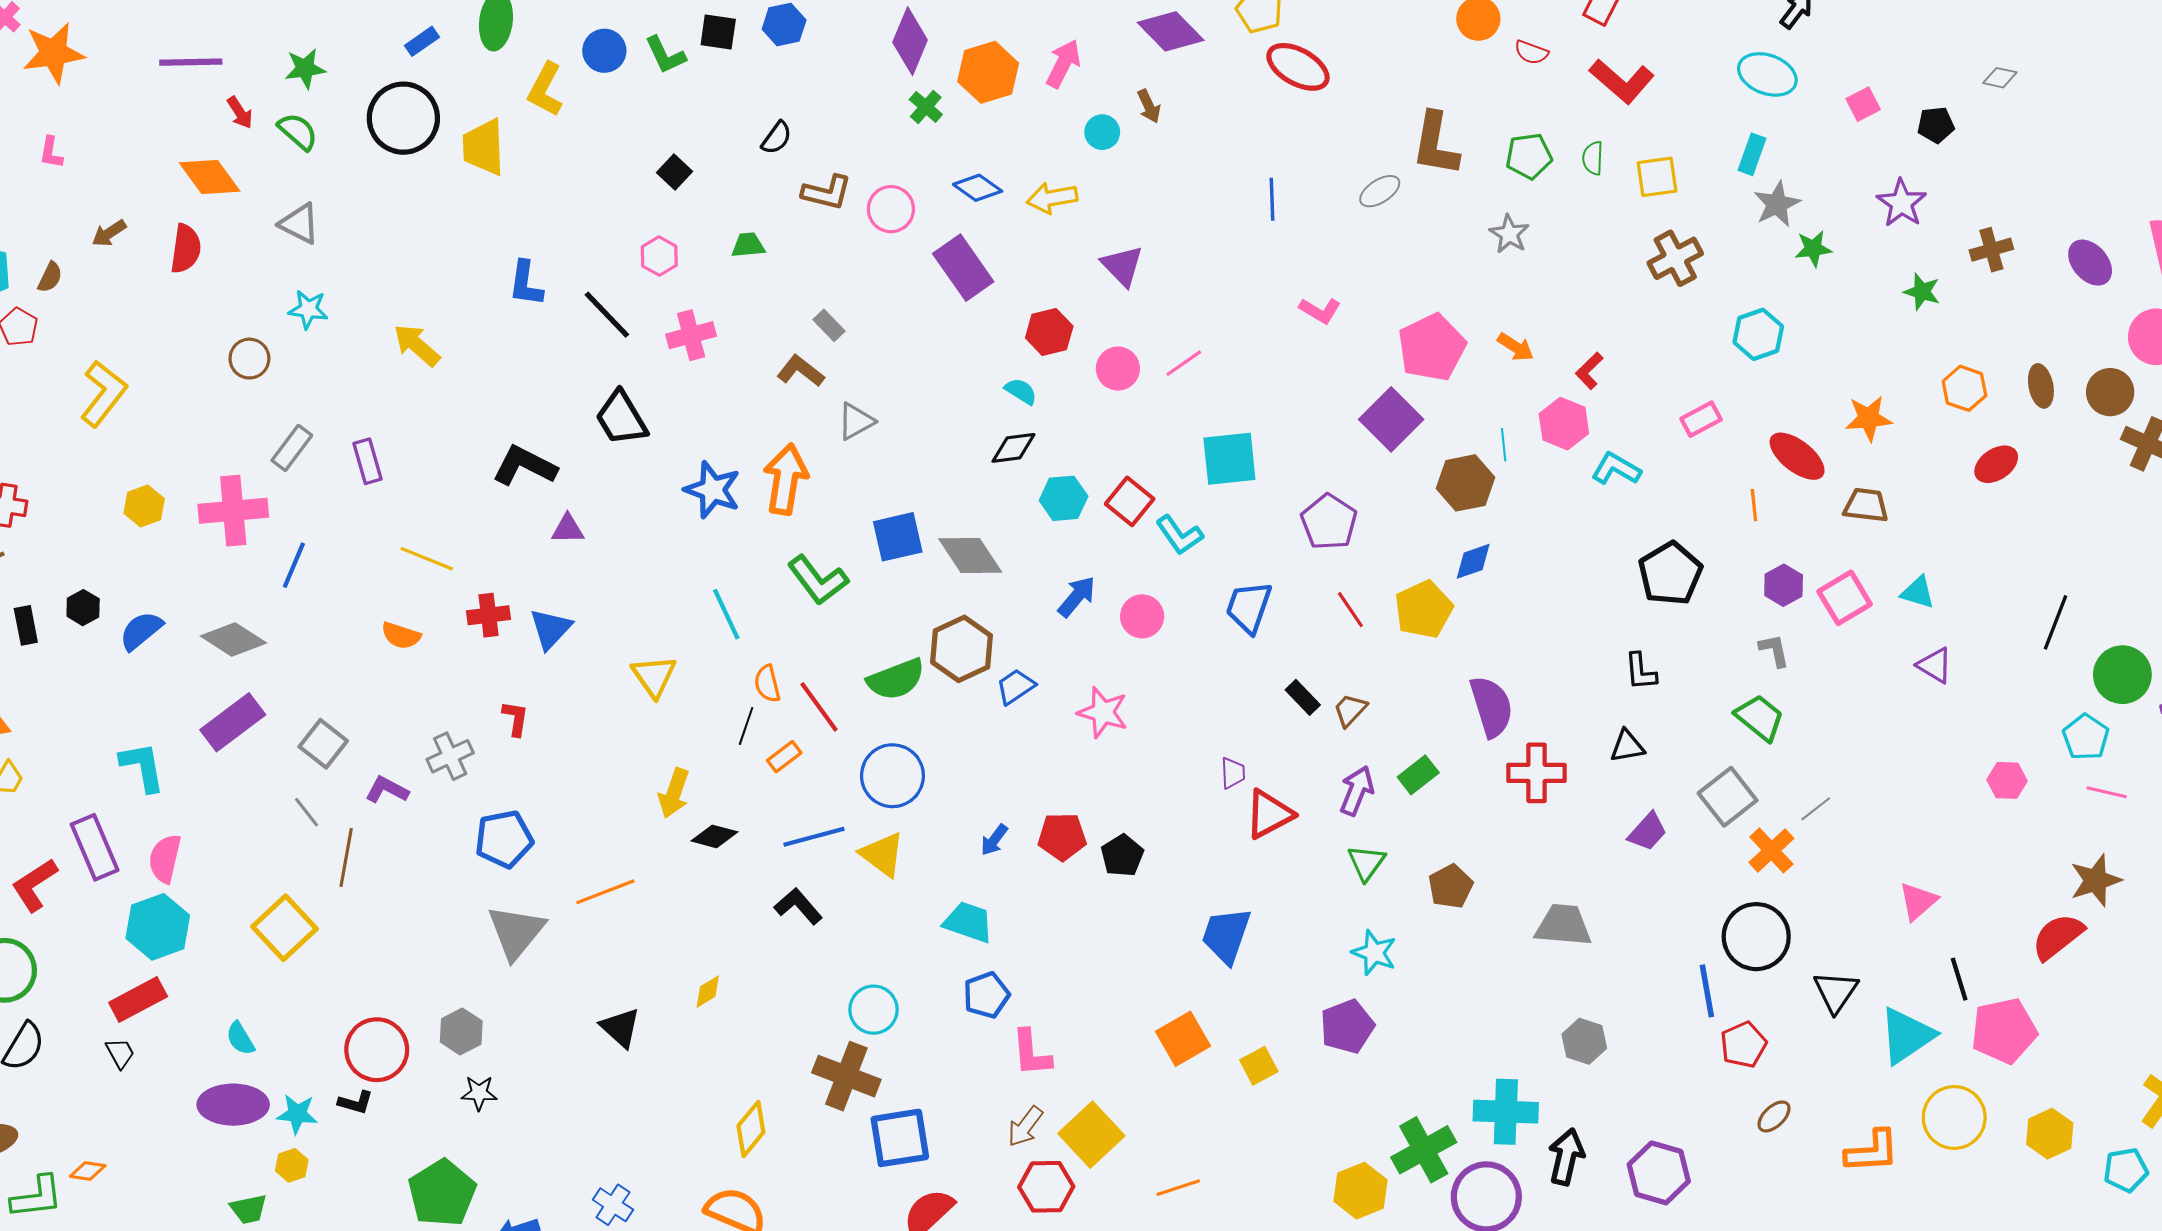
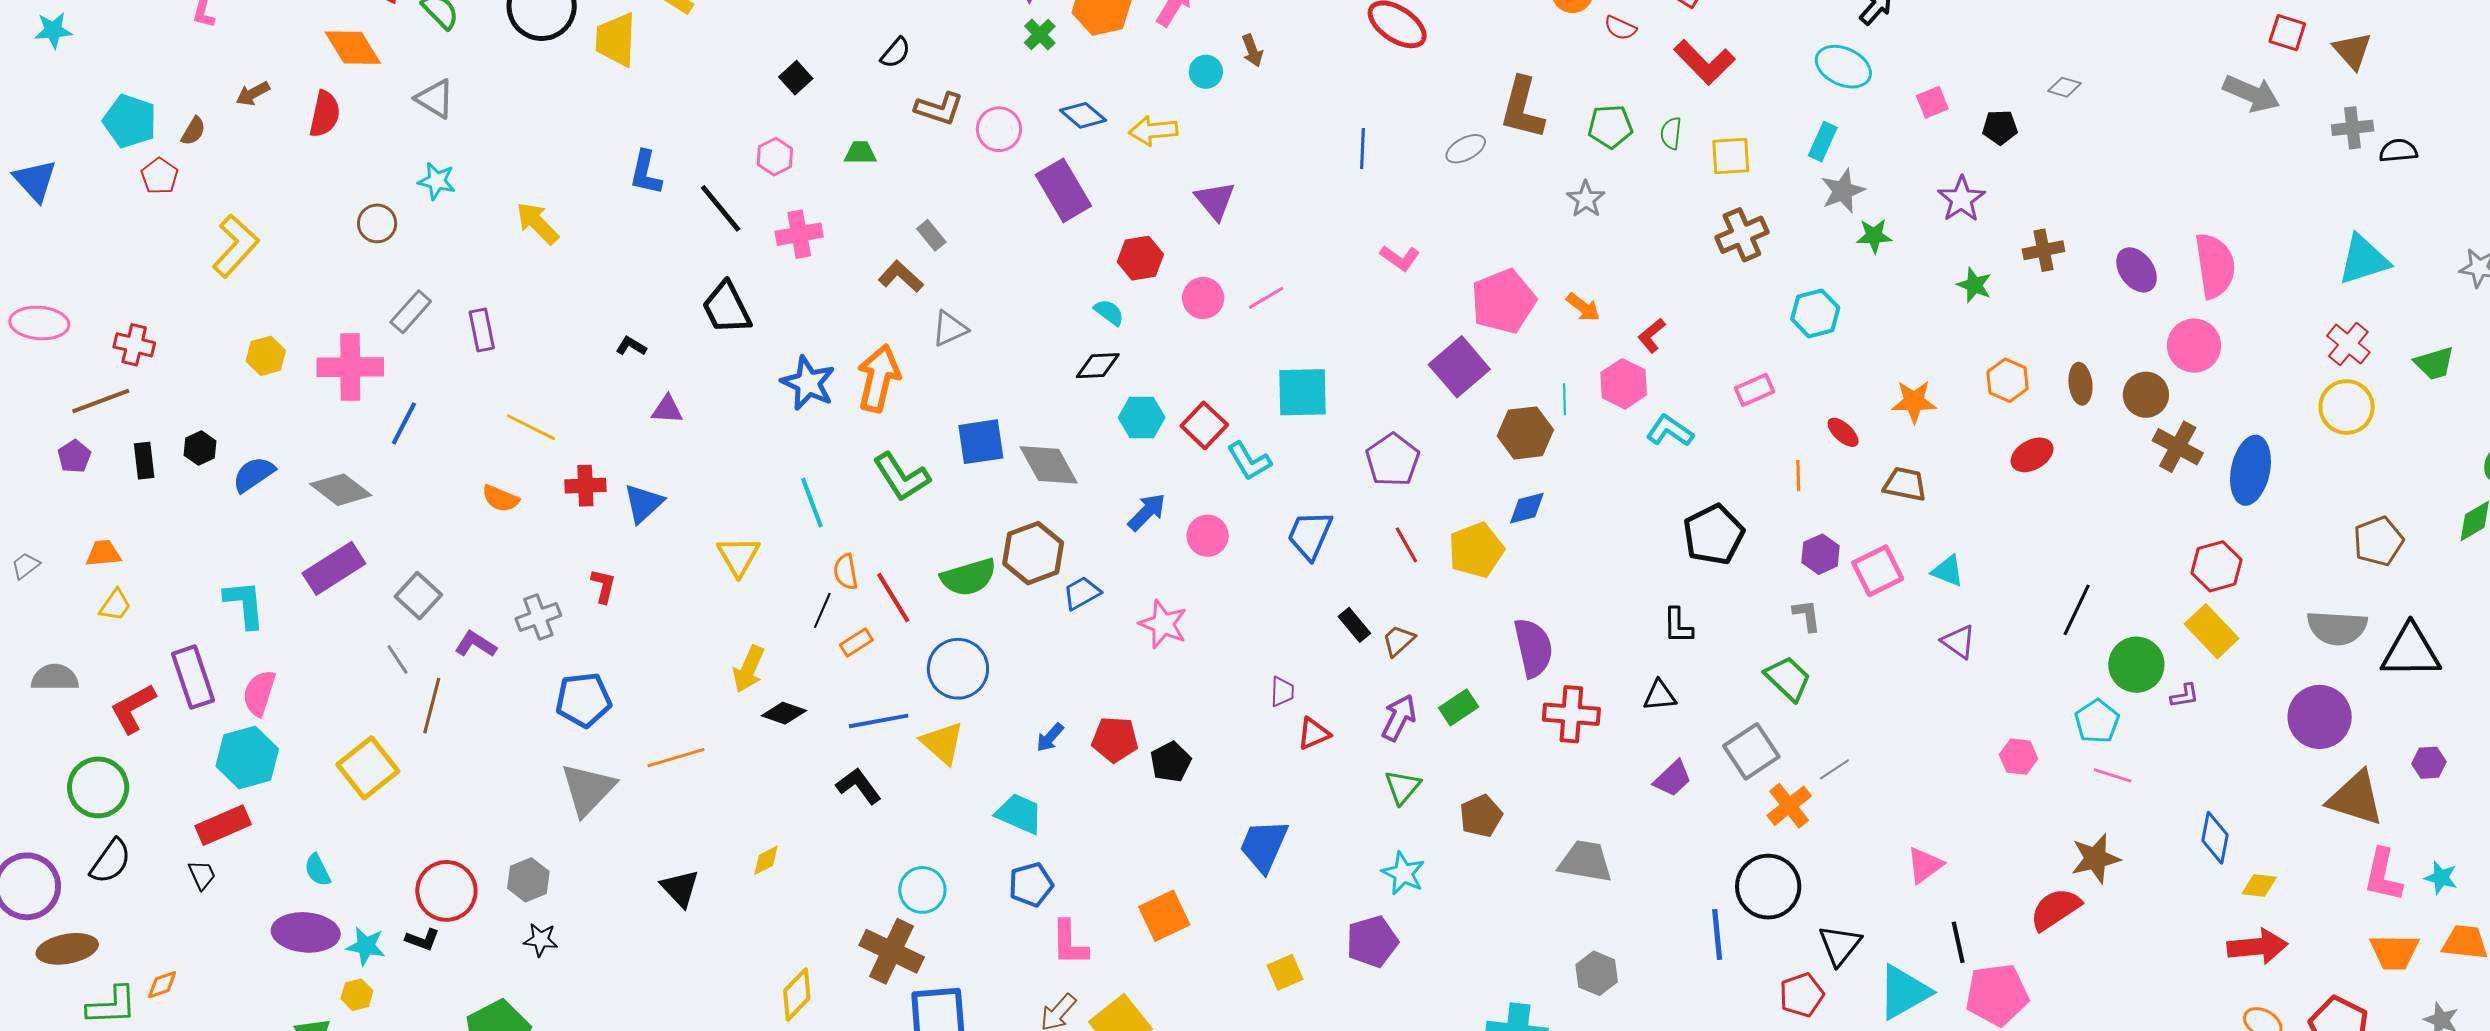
red ellipse: (1797, 456) -> (1843, 432), size x0.6
black L-shape: (525, 466) -> (631, 346), size x0.5
red triangle: (1269, 814) -> (1314, 734), size x0.7
orange square: (1183, 1039) -> (1164, 916), moved
red pentagon: (1743, 1045) -> (1802, 995), moved
orange diamond: (88, 1171) -> (162, 985), turned -32

